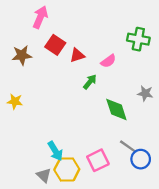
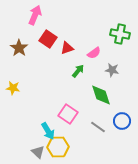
brown star: (22, 55) -> (19, 48), turned -30
gray star: (145, 93) -> (112, 70), moved
gray line: (128, 146) -> (98, 127), moved
blue circle: (141, 159) -> (122, 121), moved
pink square: (98, 160) -> (68, 114), moved, turned -30

